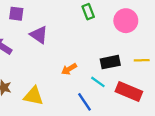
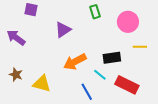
purple triangle: (39, 35) -> (63, 30), moved, turned 48
yellow line: (142, 60) -> (140, 47), moved
orange arrow: (69, 69) -> (75, 62), size x1.6

